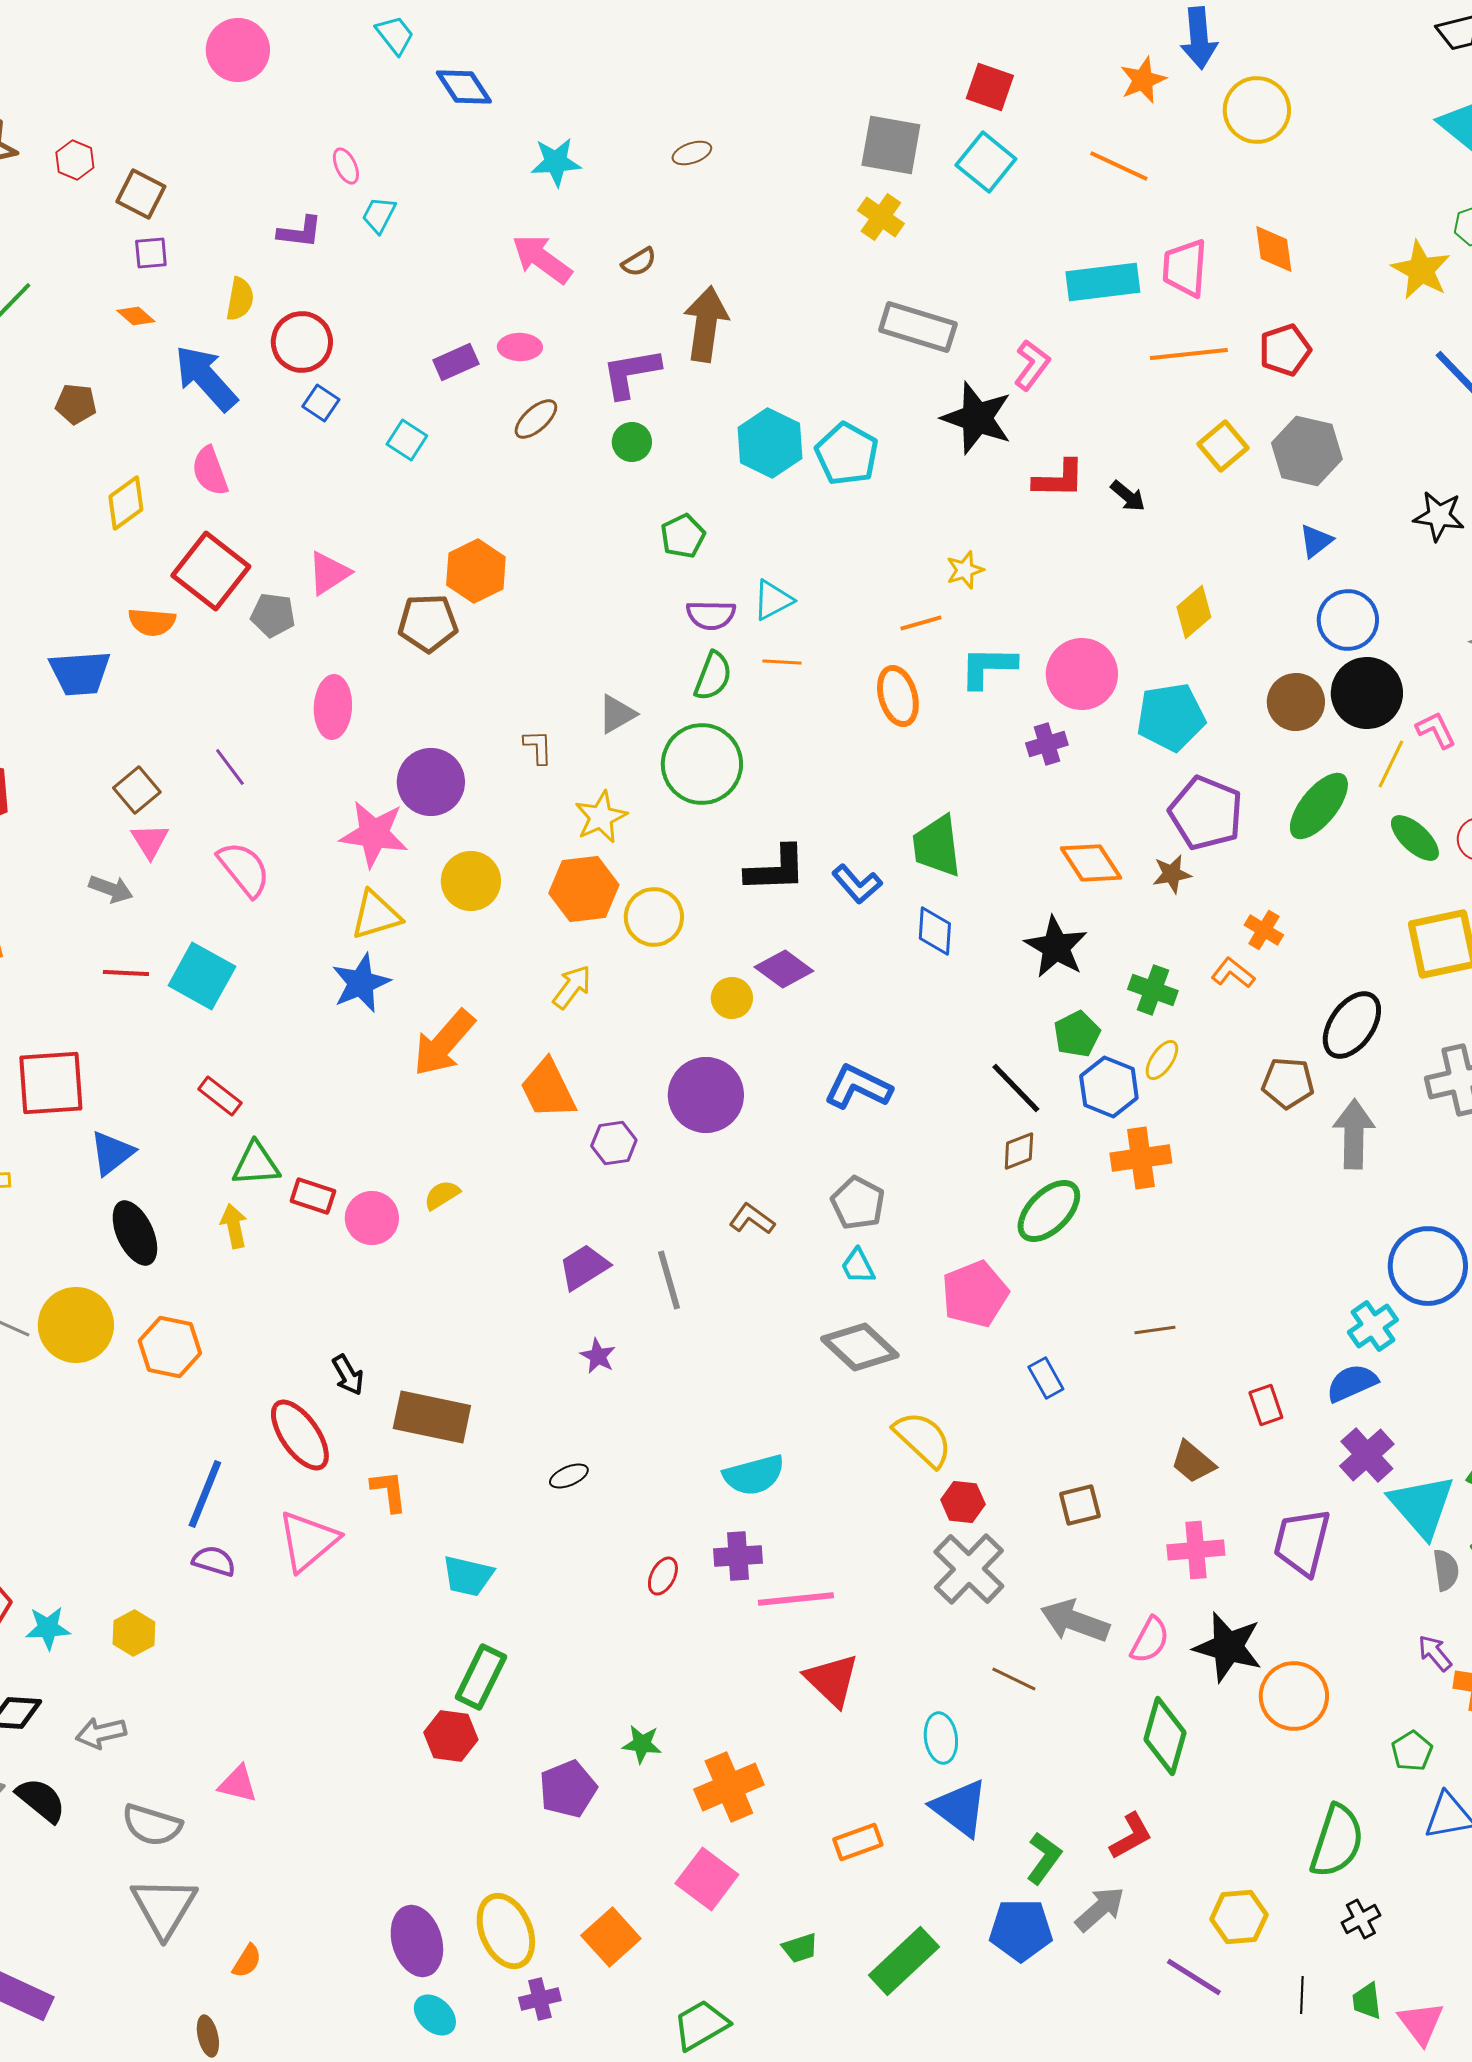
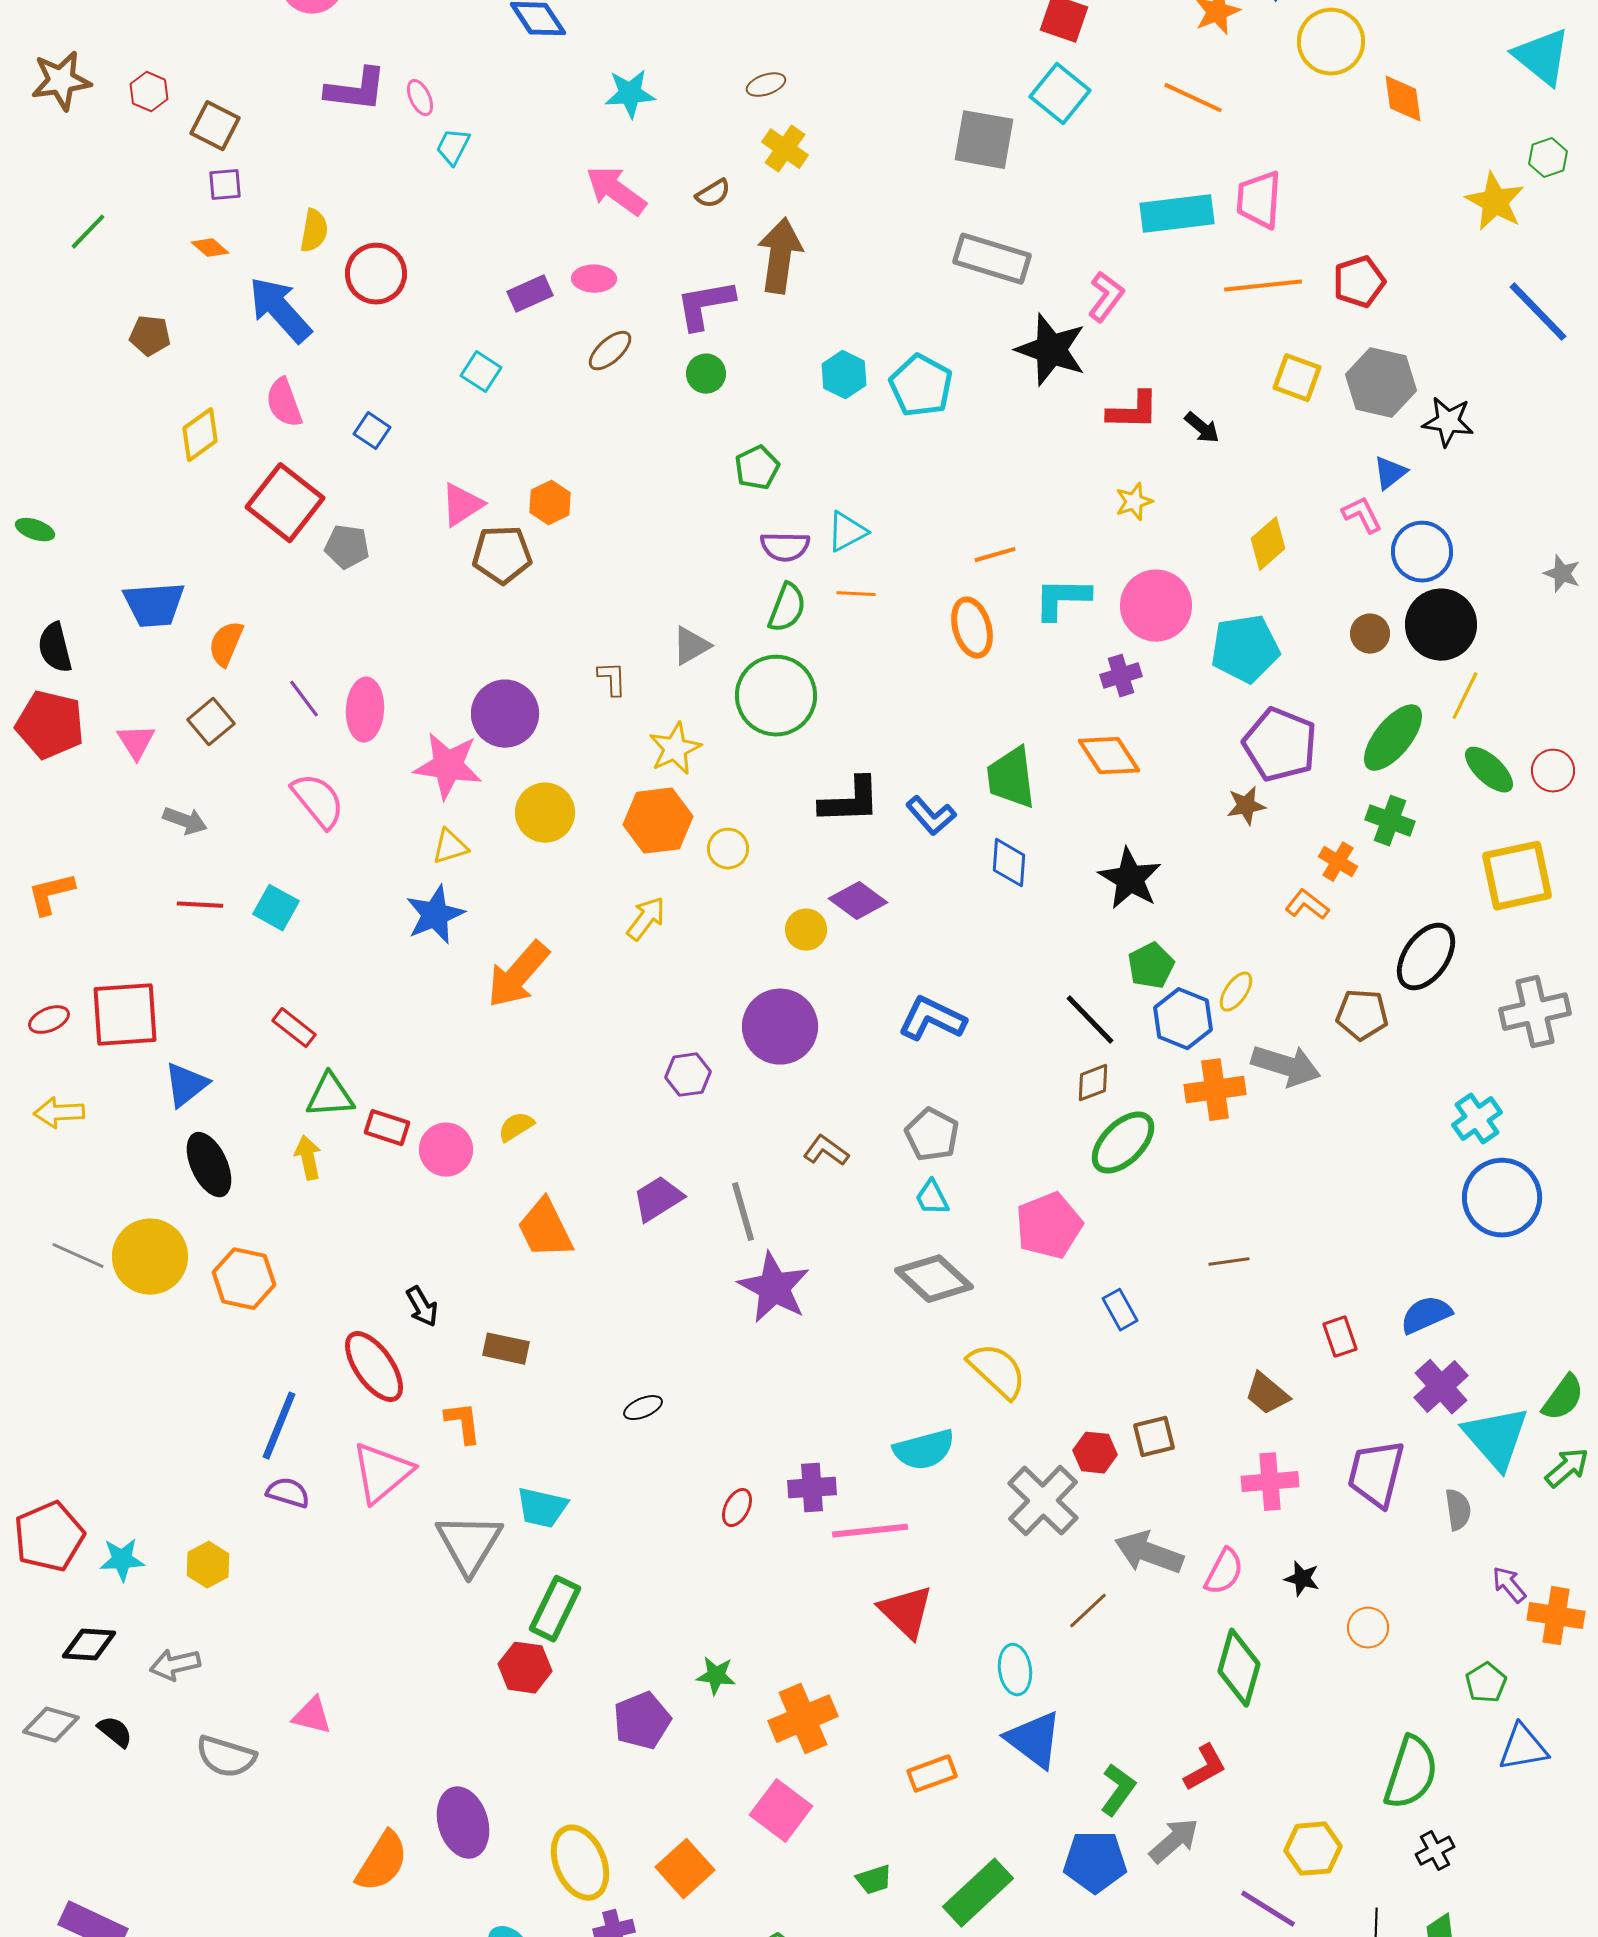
gray square: (891, 145) -> (984, 140), moved
yellow cross: (881, 217) -> (785, 149), moved
purple L-shape: (300, 232) -> (356, 90), moved, size x1.4
orange diamond: (1274, 249) -> (1403, 99), moved
blue square: (321, 403) -> (372, 431), moved
cyan hexagon: (770, 443) -> (844, 375), size x0.7
yellow square: (1223, 446) -> (1297, 378), turned -30
black star: (1439, 516) -> (1448, 422), moved
yellow star: (965, 570) -> (1134, 502), moved
orange hexagon: (476, 571) -> (550, 503), size x0.7
pink triangle: (329, 573) -> (462, 505), moved
orange semicircle: (152, 622) -> (226, 644), moved, turned 108
brown circle: (1296, 702) -> (1370, 634), size x0.7
pink ellipse: (333, 707) -> (365, 710), moved
pink L-shape: (1436, 730) -> (1362, 515), moved
pink triangle: (150, 841) -> (136, 742), moved
orange diamond: (1091, 863) -> (1109, 756), moved
yellow triangle: (376, 915) -> (450, 847), size x0.7
yellow circle: (654, 917) -> (728, 849), size x0.7
cyan square: (202, 976) -> (276, 908), size x0.7
green cross: (1153, 990) -> (1390, 821), moved
orange trapezoid: (548, 1089) -> (545, 1229), moved
gray arrow: (1354, 1134) -> (1286, 1066), moved, turned 106
cyan cross: (1373, 1326) -> (1477, 1119), moved
purple star: (598, 1356) -> (774, 1288), moved, size x2.0
brown rectangle: (432, 1417) -> (506, 1349), size x0.6
cyan semicircle: (754, 1475) -> (924, 1450), moved
red hexagon: (963, 1502) -> (1095, 1453), moved
gray semicircle: (1446, 1570) -> (1458, 1510), moved
black star: (1228, 1647) -> (1302, 1579), size x0.5
brown line: (1014, 1679) -> (1088, 1611), turned -69
orange circle: (1294, 1696) -> (1368, 1628), size x0.6
black semicircle: (41, 1800) -> (115, 1732), size x0.7
gray triangle: (164, 1907) -> (469, 1544), moved
purple ellipse: (417, 1941) -> (463, 1823), moved
orange semicircle: (247, 1961) -> (382, 1862), moved, size x1.8

